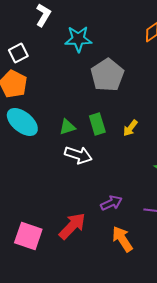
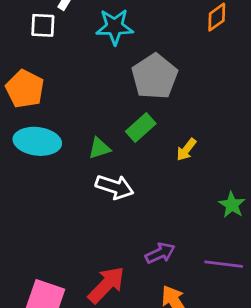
white square: (18, 53) -> (43, 25), moved, turned 30
cyan ellipse: (22, 122) -> (37, 141), turned -32
green rectangle: (97, 124) -> (141, 128), moved, turned 65

